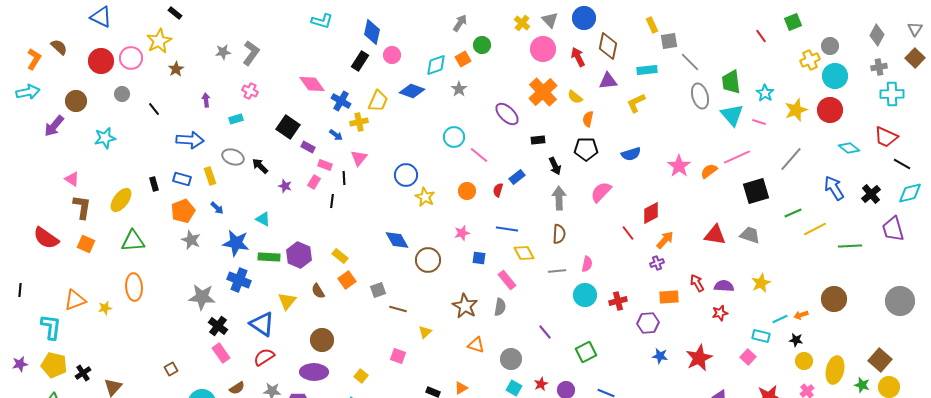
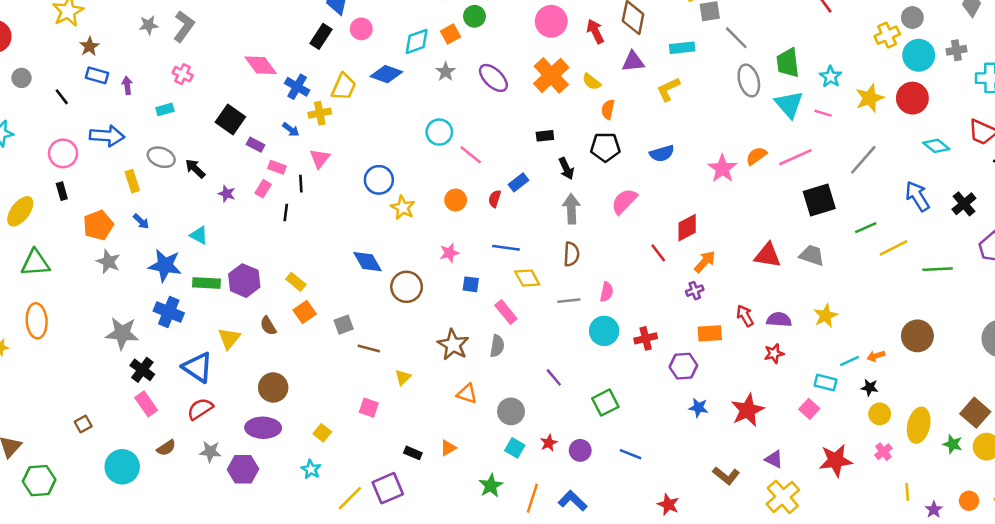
pink circle: (131, 58) -> (63, 153), moved
gray cross: (879, 67) -> (956, 50), moved
purple ellipse: (507, 114) -> (493, 78), moved
orange semicircle: (709, 171) -> (756, 156), moved
blue rectangle: (182, 179) -> (97, 75), moved

